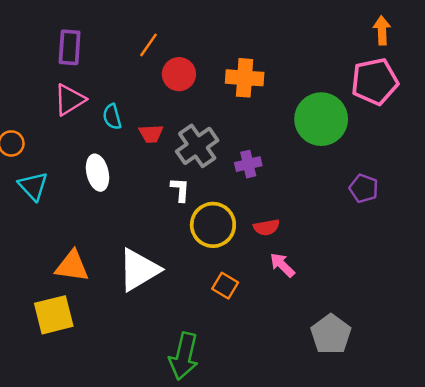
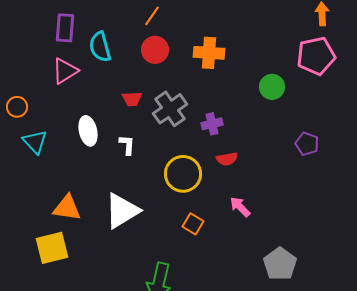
orange line: (149, 45) -> (152, 16), moved
cyan semicircle: (112, 117) -> (100, 47), moved, size x1.4
green circle: (321, 119) -> (272, 87), size x0.6
white L-shape: (180, 190) -> (127, 145), moved
red semicircle: (266, 227) -> (227, 159), moved

